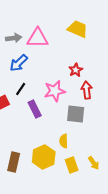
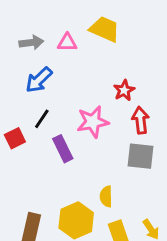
yellow trapezoid: (78, 29) -> (105, 29), moved
pink triangle: (38, 38) -> (67, 43), size x0.6
gray square: (76, 114) -> (140, 156), moved

